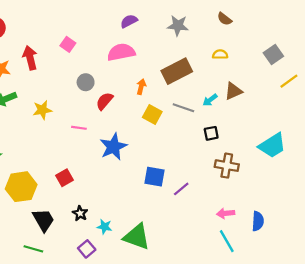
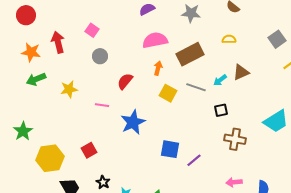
pink semicircle: (121, 52) -> (155, 40), moved
gray circle: (86, 82) -> (100, 56), moved

